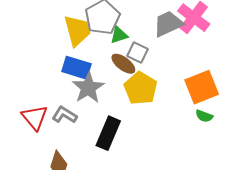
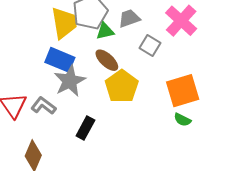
gray trapezoid: (168, 24) -> (129, 18), moved, size x0.7
gray square: (137, 52) -> (150, 45), moved
black rectangle: (108, 133) -> (85, 128), size x0.7

